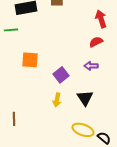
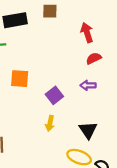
red arrow: (101, 19) -> (87, 33), moved
black triangle: (85, 98) -> (88, 130), moved

